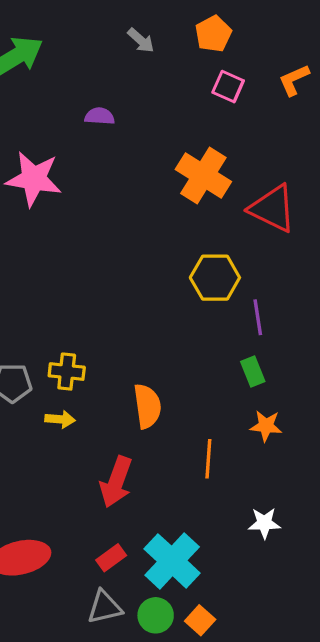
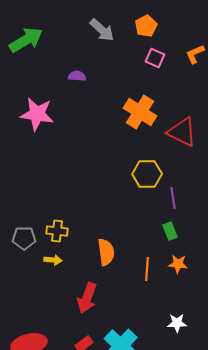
gray arrow: (141, 40) -> (102, 30), size x1.5
orange line: (208, 459) -> (147, 269), moved

